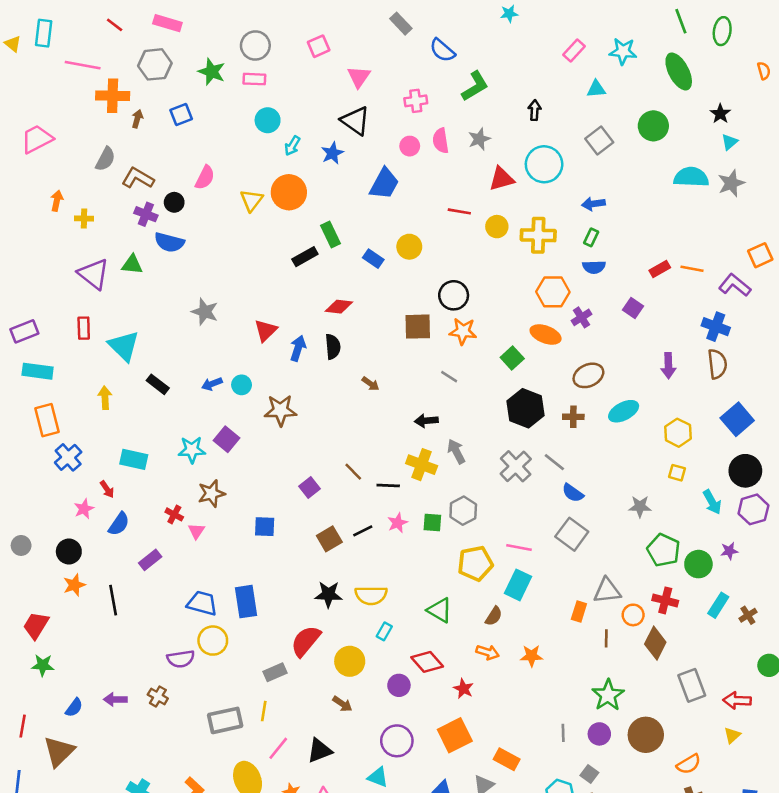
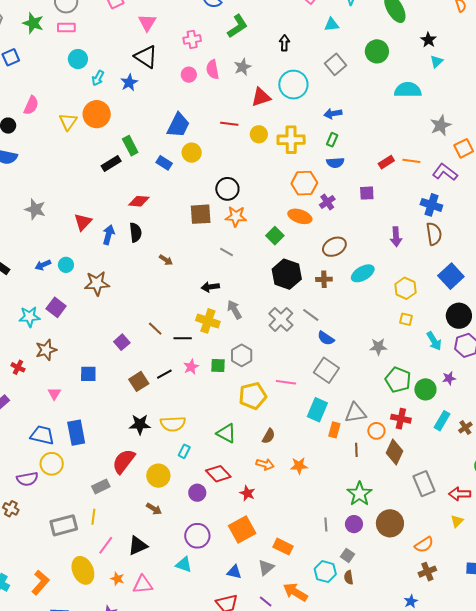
gray star: (731, 183) -> (441, 125), moved
blue trapezoid: (384, 184) -> (178, 125), moved
purple square: (633, 308) -> (367, 193), turned -35
pink triangle: (196, 531) -> (54, 394), moved
cyan rectangle: (518, 585) -> (317, 410), moved

